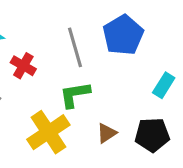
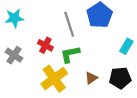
red cross: (23, 66) -> (45, 45), moved

